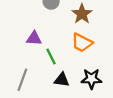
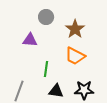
purple triangle: (34, 38) -> (30, 40), moved
green line: (51, 56) -> (46, 69), turned 35

